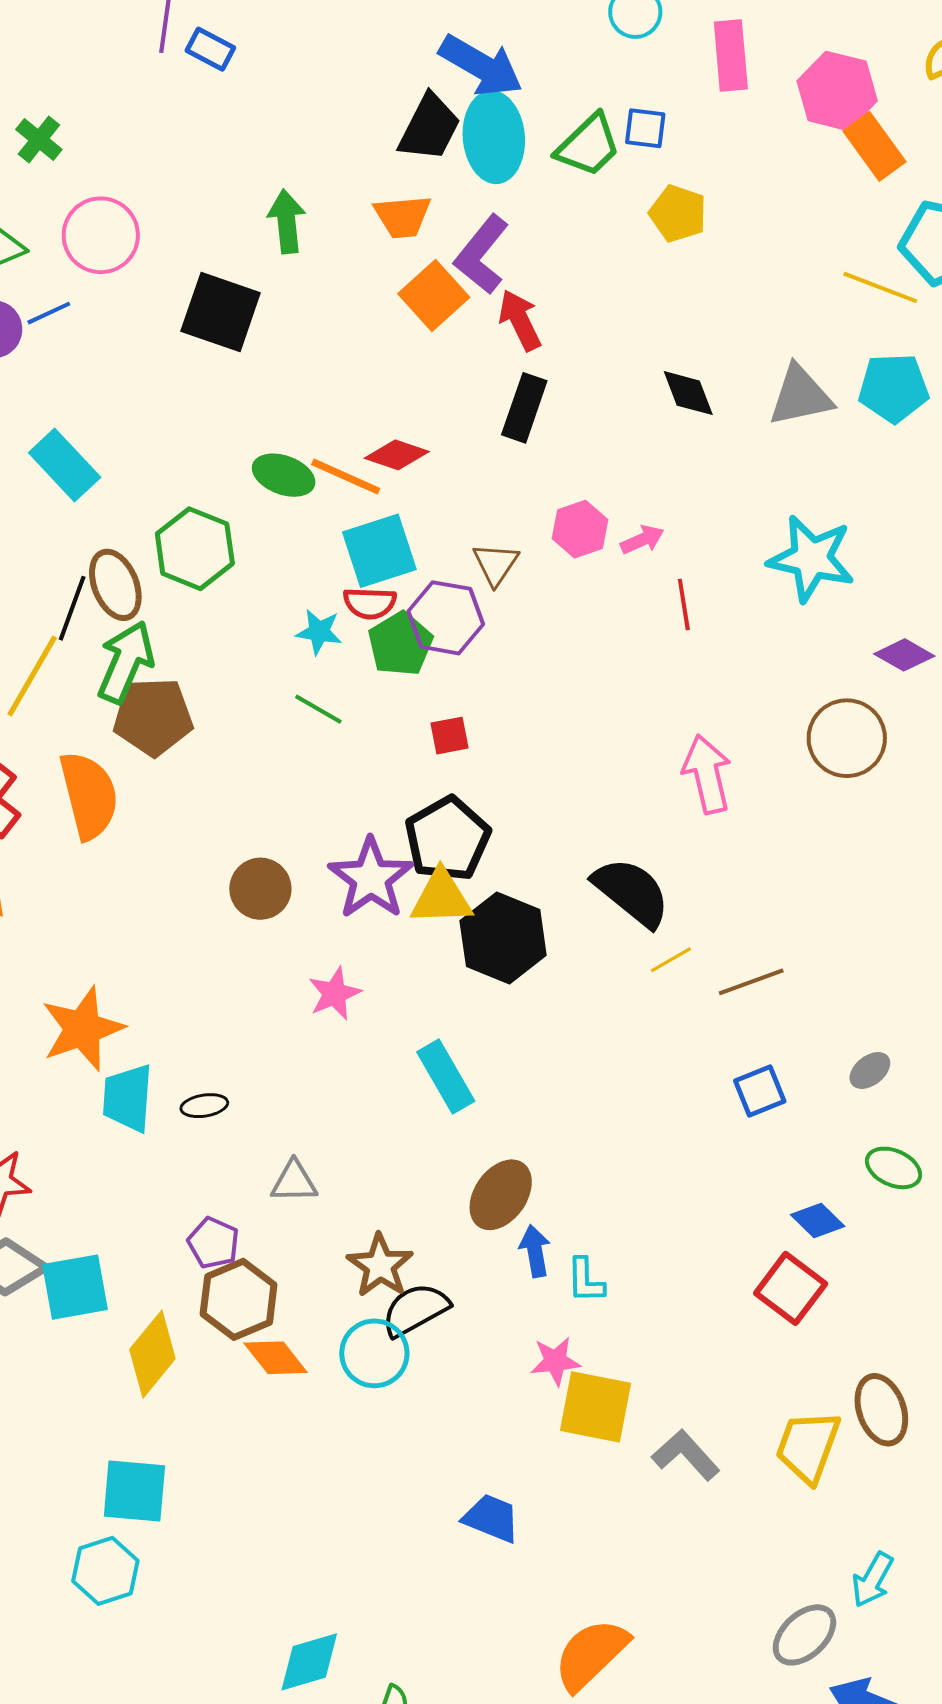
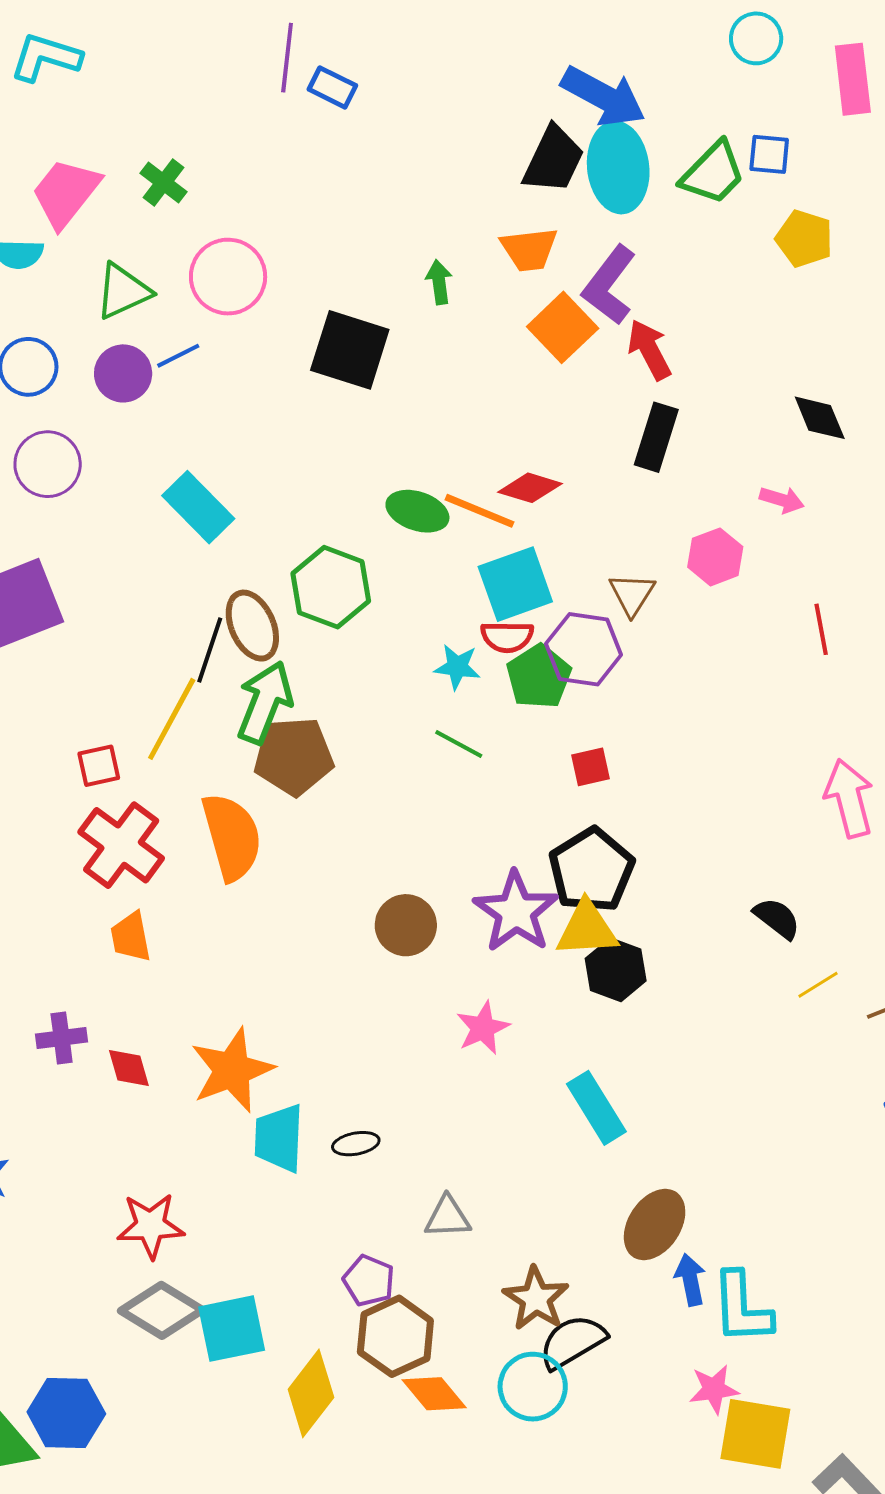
green arrow: (287, 221) -> (439, 282), moved, size x0.7
pink arrow: (642, 540) -> (782, 500), moved, turned 42
black semicircle: (632, 892) -> (777, 918), size x0.6
black hexagon: (503, 938) -> (616, 970), moved, size x0.7
cyan L-shape: (586, 1281) -> (742, 1308), size x1.6

